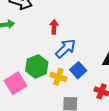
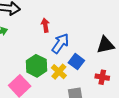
yellow cross: (58, 77) -> (59, 72), turned 35

